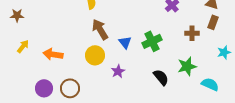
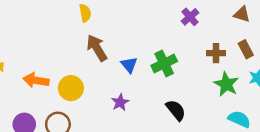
brown rectangle: (213, 22) -> (246, 49), moved, turned -48
yellow circle: (95, 55) -> (71, 88), moved
green star: (187, 66) -> (226, 84), moved, turned -30

